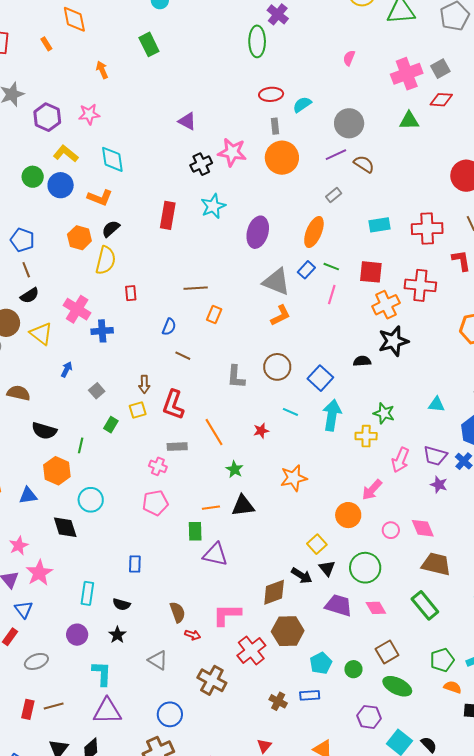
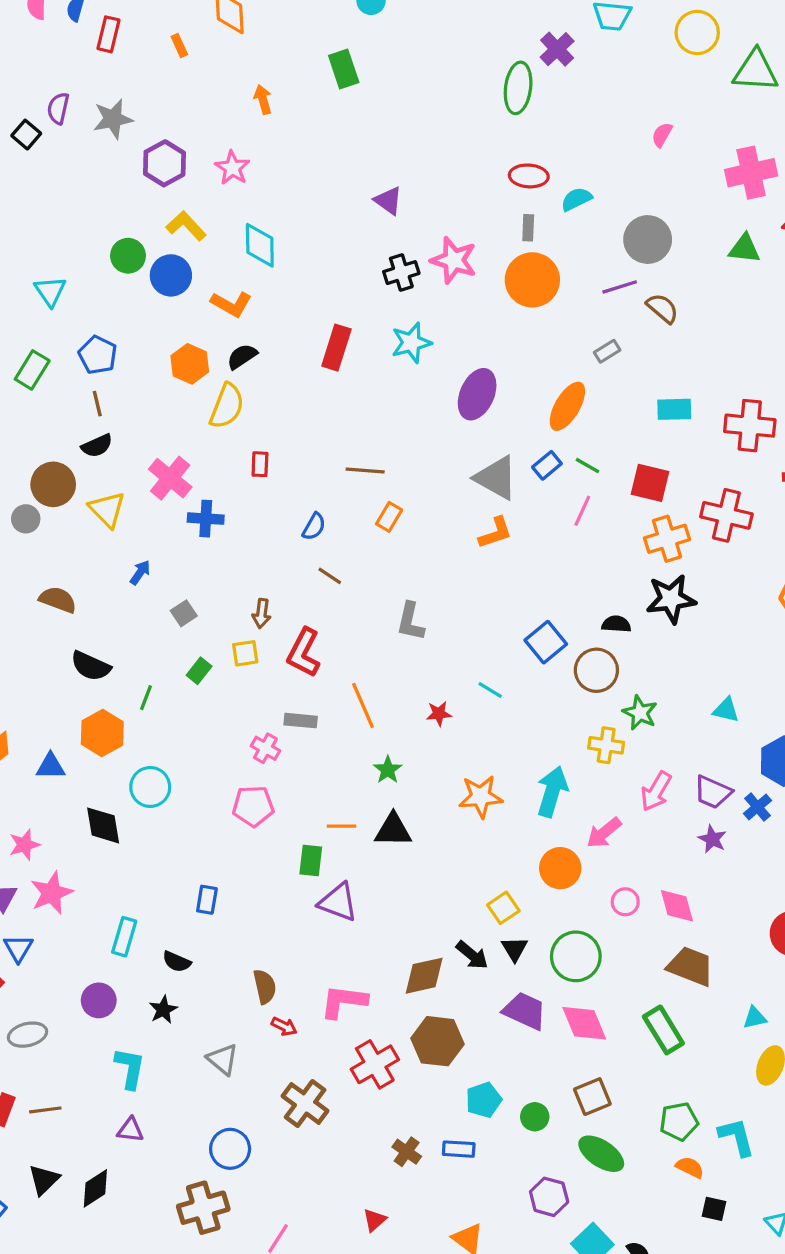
pink star: (89, 114) -> (232, 168), turned 30
brown circle: (277, 367) -> (596, 670), moved
cyan arrow: (332, 415) -> (552, 792), moved
pink diamond: (376, 608) -> (584, 1023), size x1.4
purple triangle: (107, 711) -> (130, 1130), size x0.6

